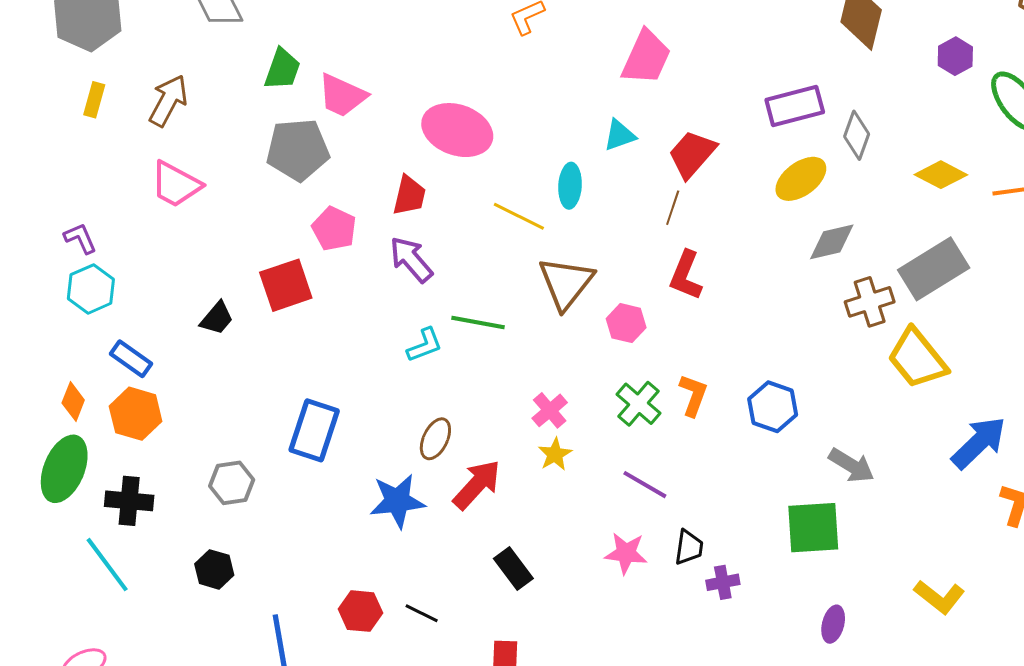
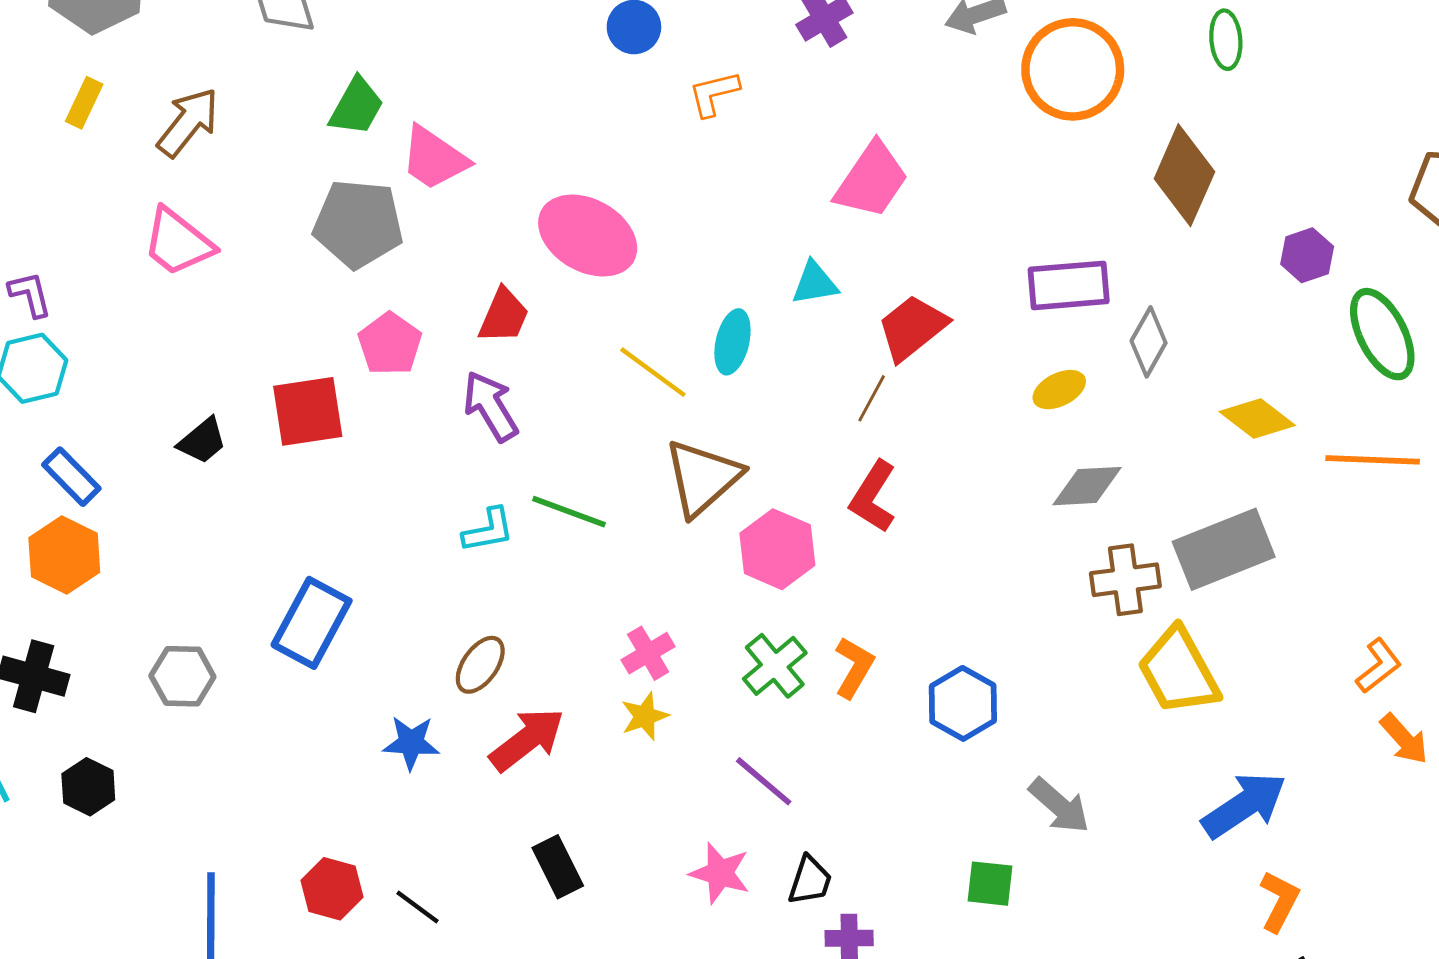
yellow ellipse: (801, 179) -> (1059, 390), size x0.7
pink hexagon: (626, 323) -> (777, 549), size x1.4
blue star: (397, 501) -> (411, 743), size x0.7
green square: (813, 528) -> (990, 884), size x0.6
black hexagon: (214, 569) -> (88, 787), moved

